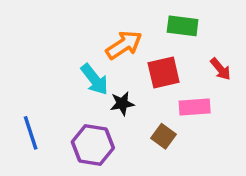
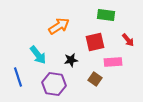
orange arrow: (124, 45) -> (59, 26), moved
cyan arrow: (95, 79) -> (38, 55), moved

